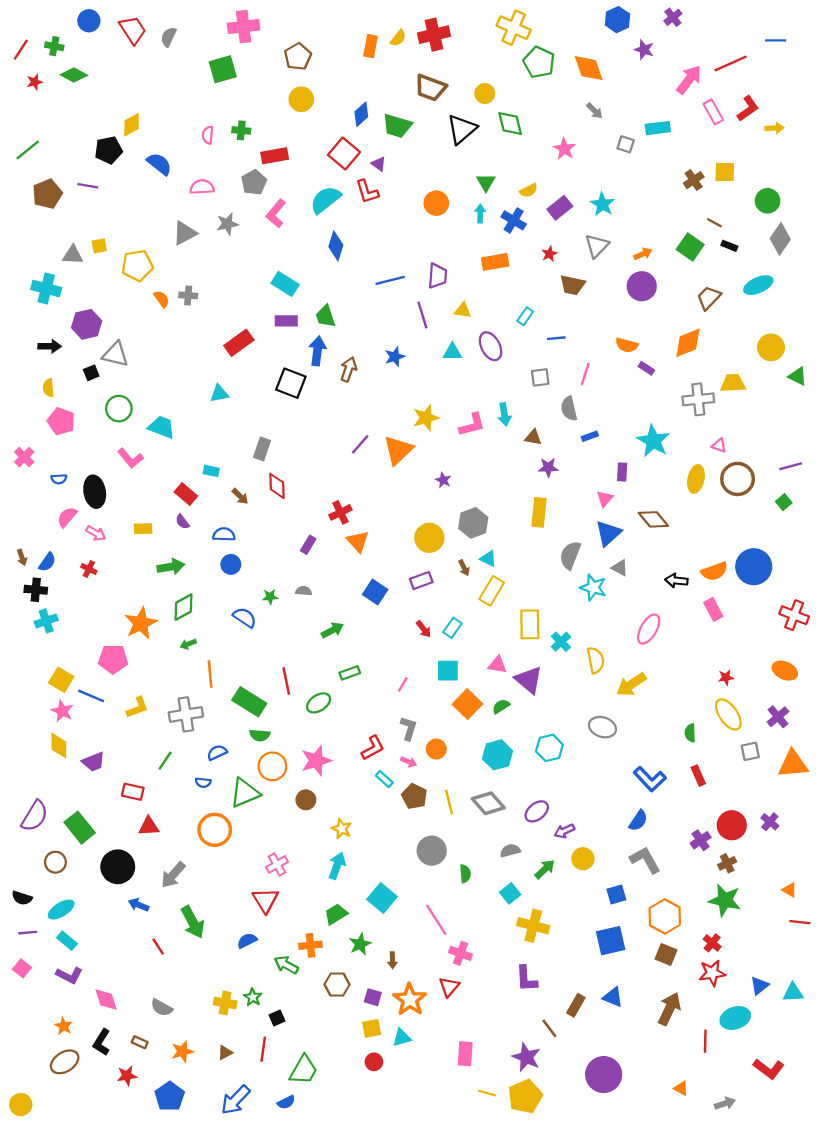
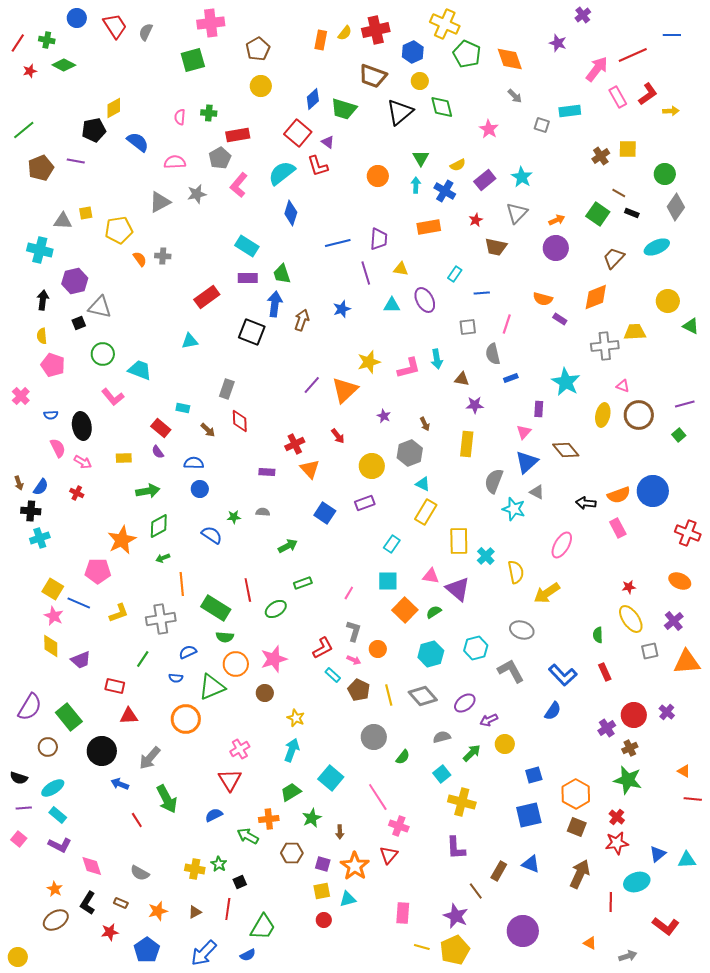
blue hexagon: (618, 20) -> (413, 52), moved
black arrow: (50, 346) -> (43, 300), turned -84
pink semicircle: (67, 517) -> (58, 448), turned 114
purple rectangle: (308, 545) -> (267, 472), turned 63
brown arrow: (464, 568) -> (425, 424), moved
red arrow: (424, 629) -> (338, 436), moved
gray L-shape: (645, 860) -> (511, 671), moved
green semicircle: (465, 874) -> (403, 757), turned 42

